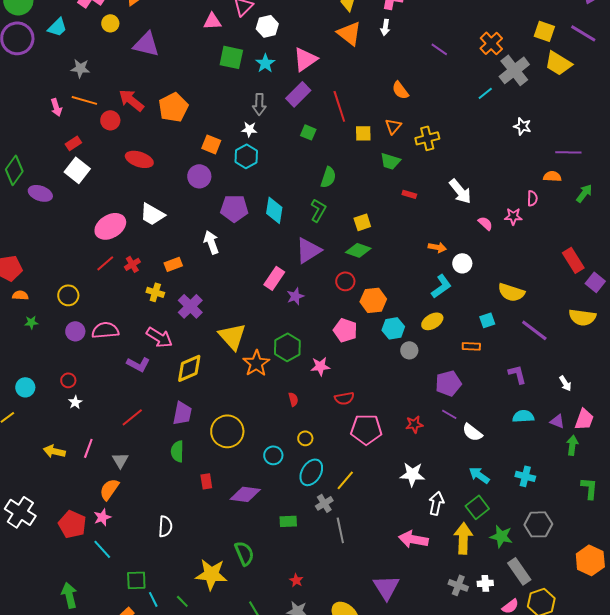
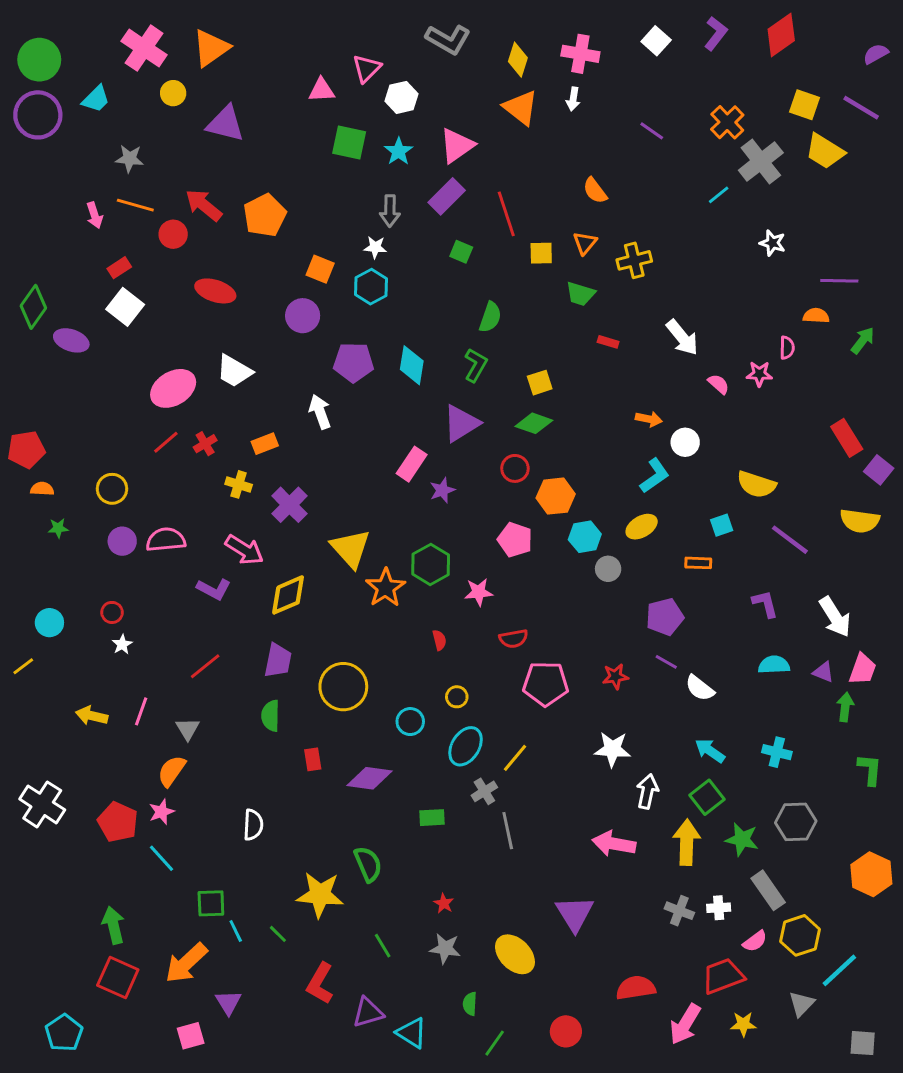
white arrow: (565, 383) -> (835, 617), size x1.8

